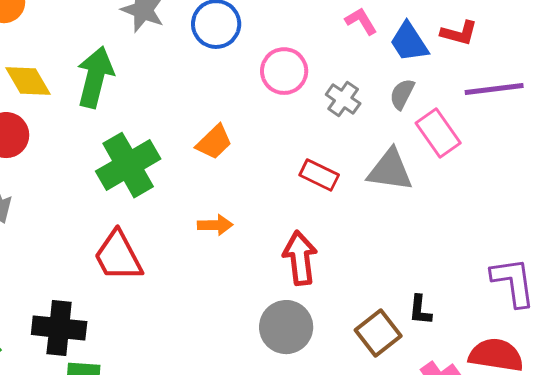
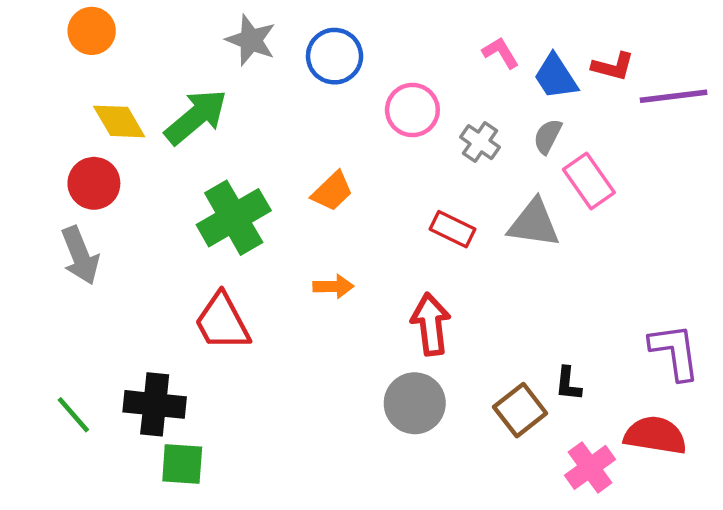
green arrow: (95, 77) -> (196, 117), turned 36
purple line: (494, 89) -> (674, 96), moved

